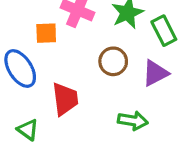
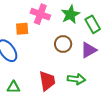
red trapezoid: (65, 99) -> (47, 81), moved
green triangle: (28, 130) -> (14, 87), turned -32

